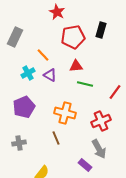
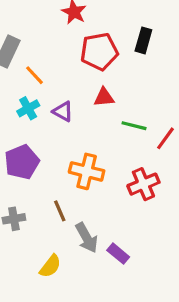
orange line: (43, 55) -> (34, 75), moved
green line: (85, 84) -> (134, 126), moved
brown line: (56, 138) -> (60, 211), moved
gray arrow: (99, 149) -> (87, 238), moved

